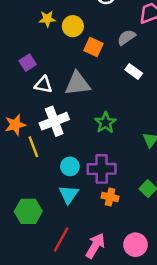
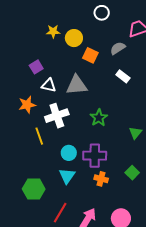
orange star: (15, 125) -> (27, 105), moved

